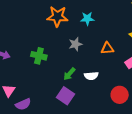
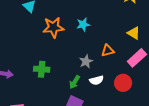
gray star: (75, 44) -> (86, 61), moved
red circle: (120, 95) -> (123, 83), moved

